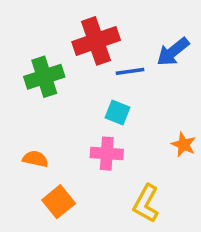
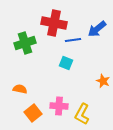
red cross: (96, 41) -> (54, 23), turned 30
pink cross: (107, 154) -> (59, 106), moved

